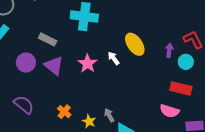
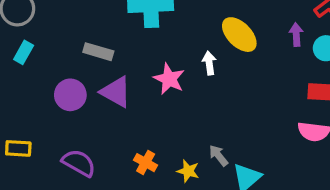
white arrow: (114, 58) -> (209, 63), turned 40

